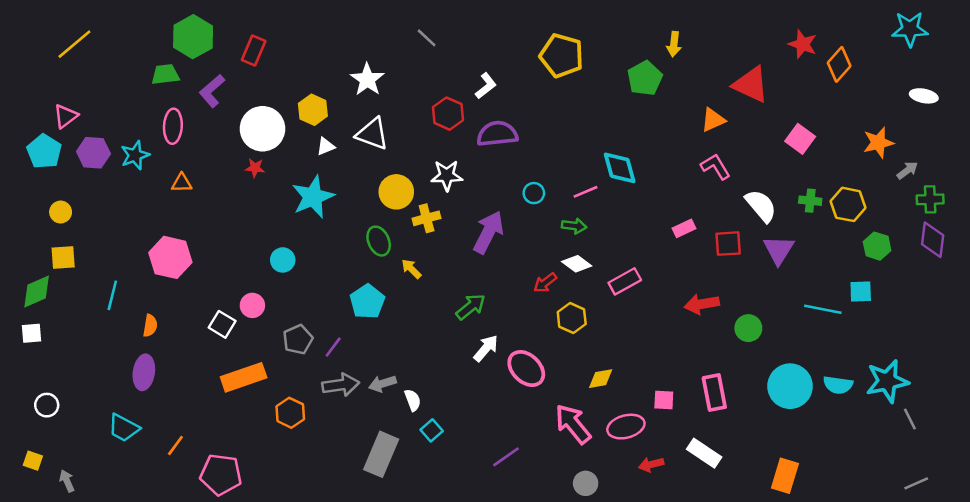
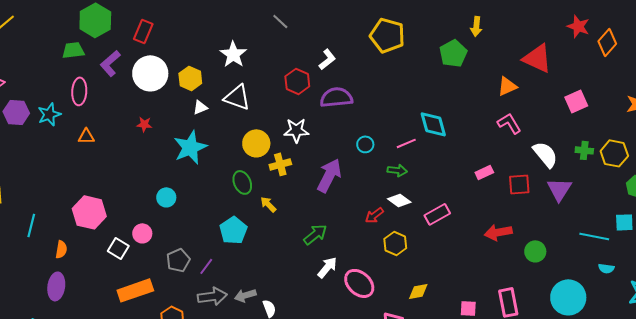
white circle: (262, 129) -> (150, 73), moved
pink square: (800, 139) -> (576, 101), turned 30
pink hexagon: (170, 257) -> (89, 212), moved
cyan semicircle: (838, 385) -> (606, 268), moved, size x0.7

